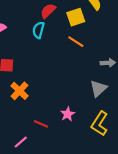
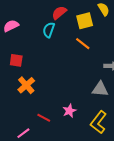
gray triangle: (98, 88) -> (100, 89), turned 42

